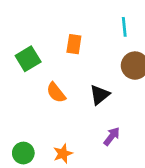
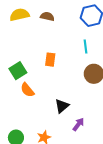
orange semicircle: (56, 93) -> (27, 90), moved
black triangle: (100, 95) -> (62, 106), moved

